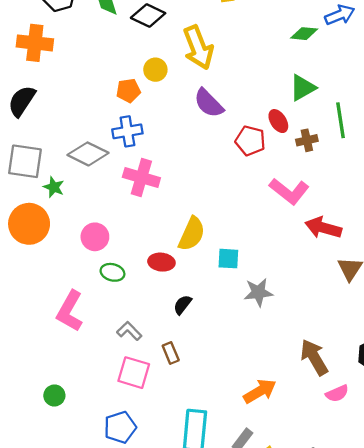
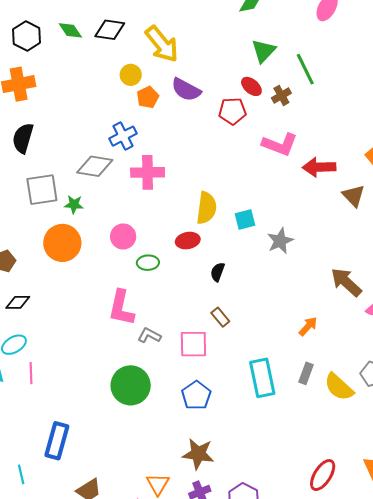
orange pentagon: (128, 91) -> (148, 97), moved
gray L-shape: (129, 331) -> (149, 335), moved
orange arrow: (260, 391) -> (308, 326), size x0.7
green circle: (54, 395) -> (131, 385), size x2.0

